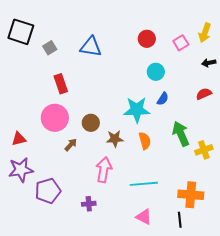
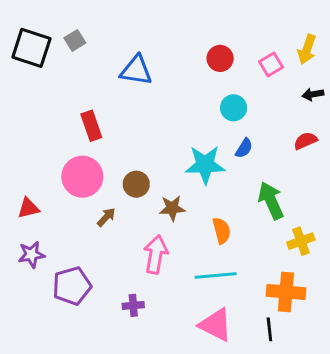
gray square: (50, 48) -> (75, 40), moved
orange semicircle: (145, 141) -> (222, 231), moved
yellow cross: (204, 150) -> (301, 241), moved
purple star: (21, 170) -> (31, 255), size x0.7
pink triangle: (144, 217) -> (216, 325), size x1.4

